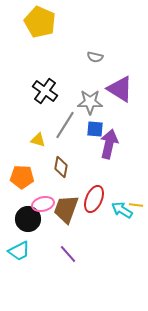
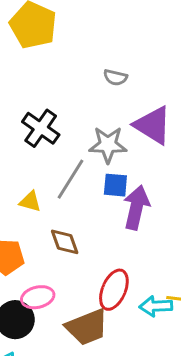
brown diamond: (61, 167) -> (65, 242), turned -30
brown trapezoid: (66, 209) -> (87, 327), moved, turned -132
cyan arrow: (122, 210) -> (156, 306), turned -35

